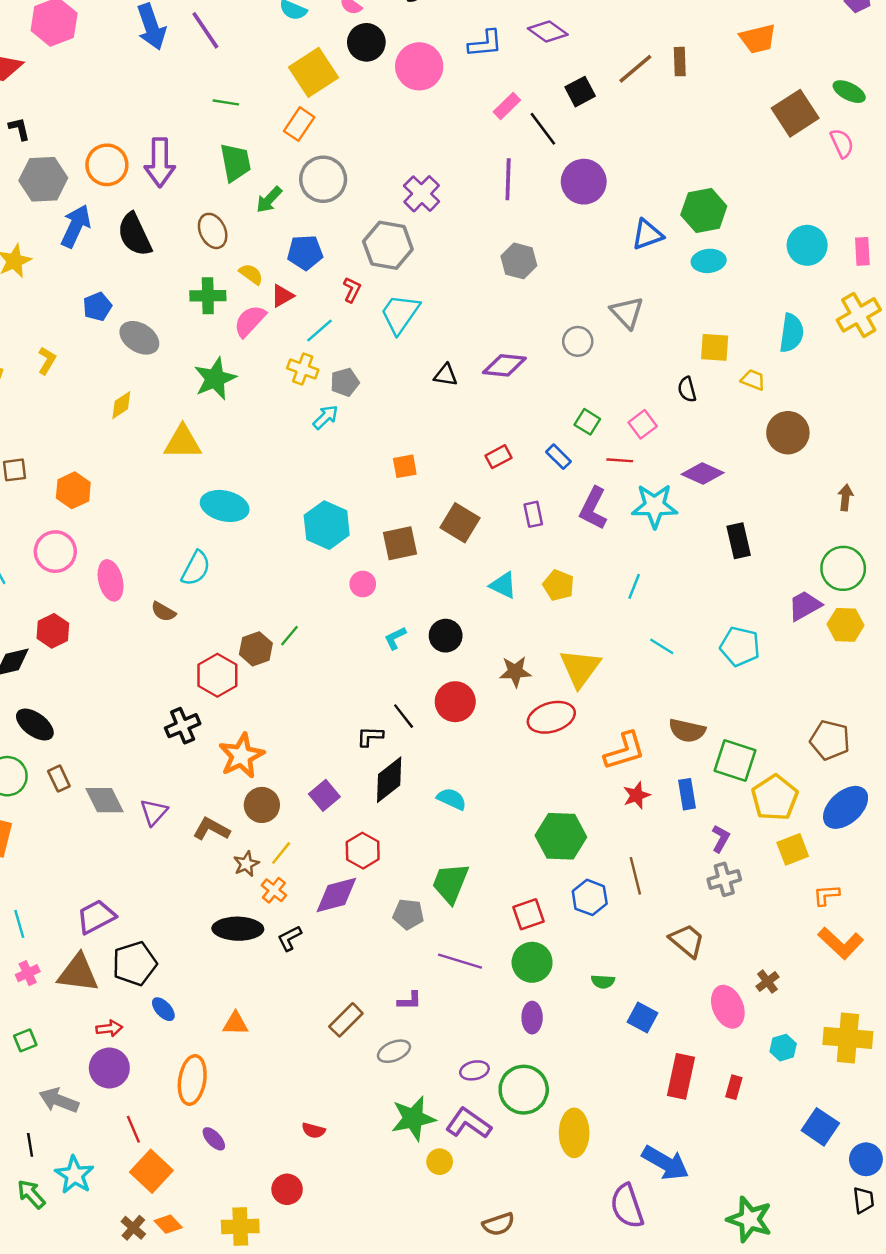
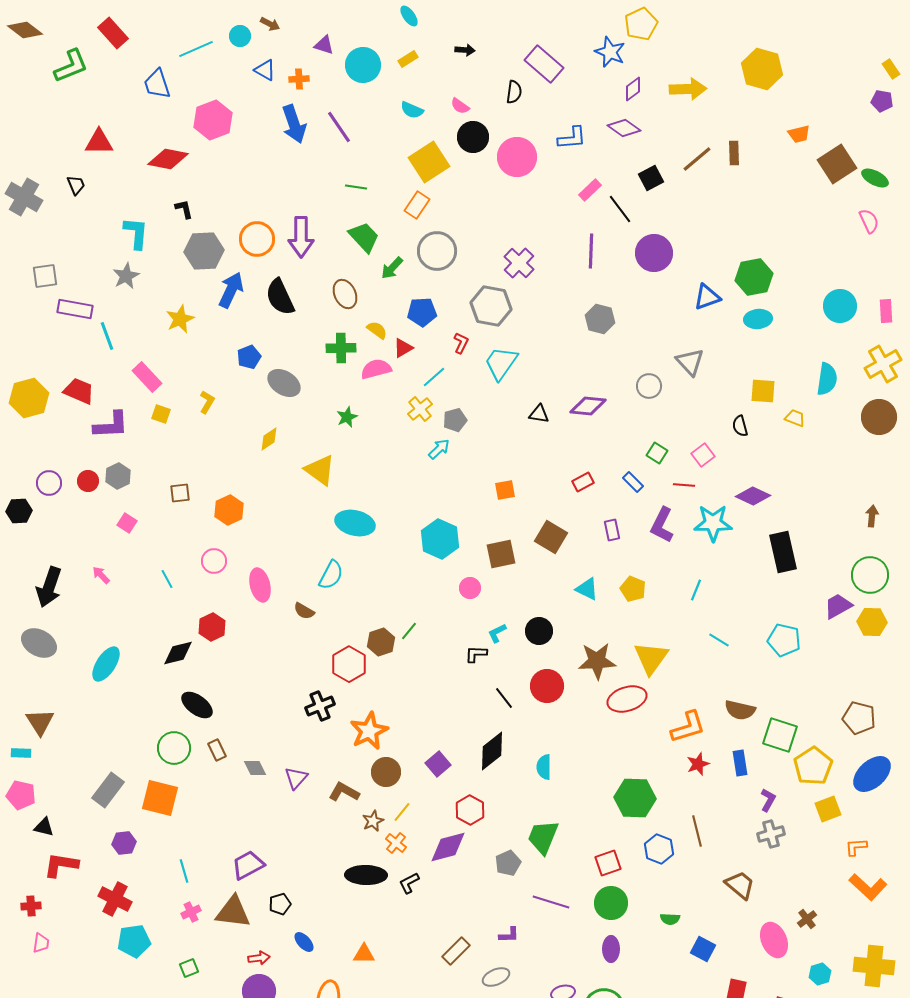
orange trapezoid: (758, 39) -> (799, 134), size x0.7
brown square: (795, 113) -> (837, 164), moved
green trapezoid: (235, 162) -> (364, 237), turned -32
pink semicircle: (250, 321) -> (376, 369), turned 32
yellow cross: (303, 369) -> (420, 409), turned 30
green star: (215, 379) -> (347, 417), size x0.6
brown circle: (788, 433) -> (879, 417), moved
yellow triangle: (183, 442) -> (320, 470), turned 36
black rectangle: (739, 541) -> (783, 552), size x1.4
pink circle: (55, 552) -> (214, 561), size x0.7
brown star: (515, 672) -> (597, 661), size x1.4
black L-shape: (370, 737) -> (476, 654), moved
cyan semicircle: (452, 799) -> (544, 767), turned -115
gray diamond: (105, 800) -> (255, 768), size x0.7
gray pentagon: (408, 914) -> (508, 863), turned -30
black pentagon: (135, 964) -> (280, 904), size x0.6

